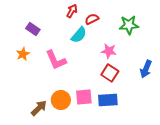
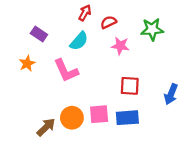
cyan semicircle: (79, 35) -> (79, 41), moved
pink star: (109, 51) -> (120, 46), moved
blue arrow: (146, 69) -> (171, 94), moved
red square: (110, 73) -> (130, 86), turned -30

